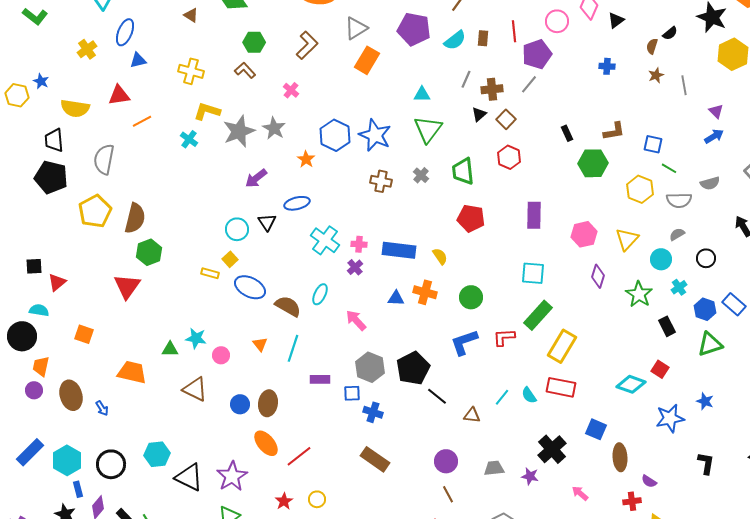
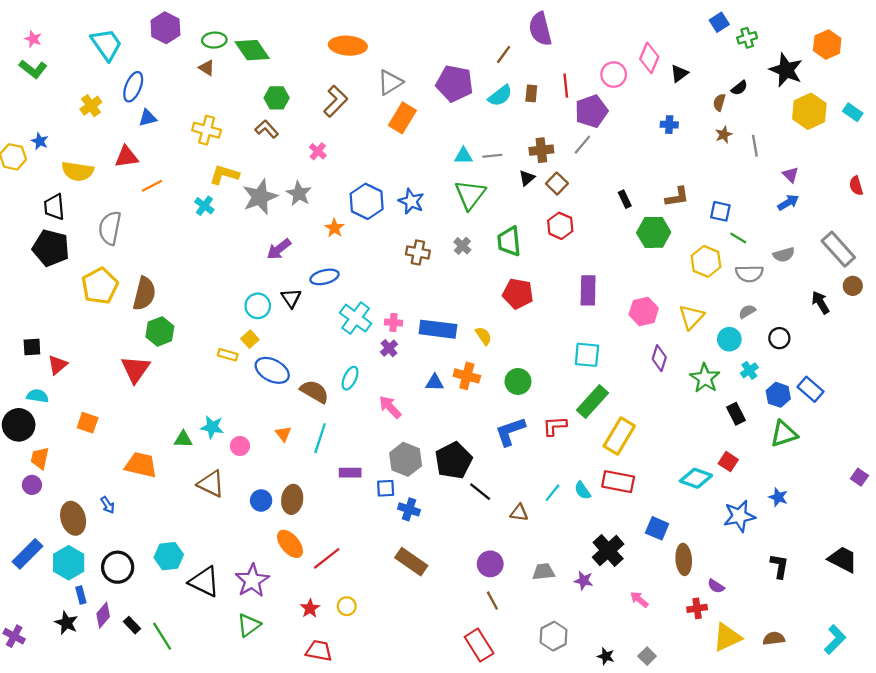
gray line: (466, 79) -> (492, 156), moved, turned 60
blue star: (375, 135) -> (411, 201), size x0.7
brown ellipse: (71, 395) -> (73, 518), moved

